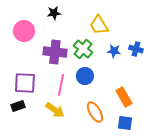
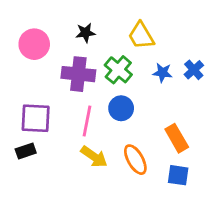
black star: (54, 13) -> (85, 33), moved
blue cross: (136, 49) -> (194, 70), turned 32
yellow arrow: (55, 110) -> (94, 157), moved

